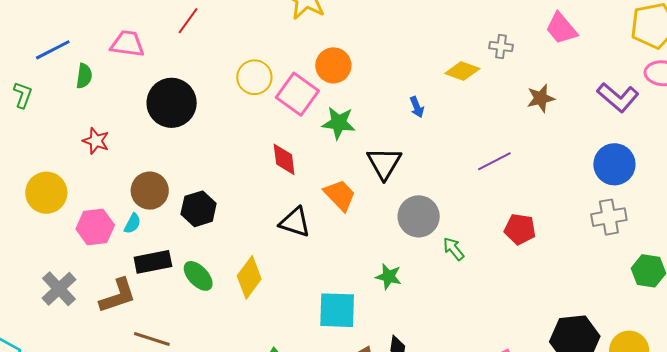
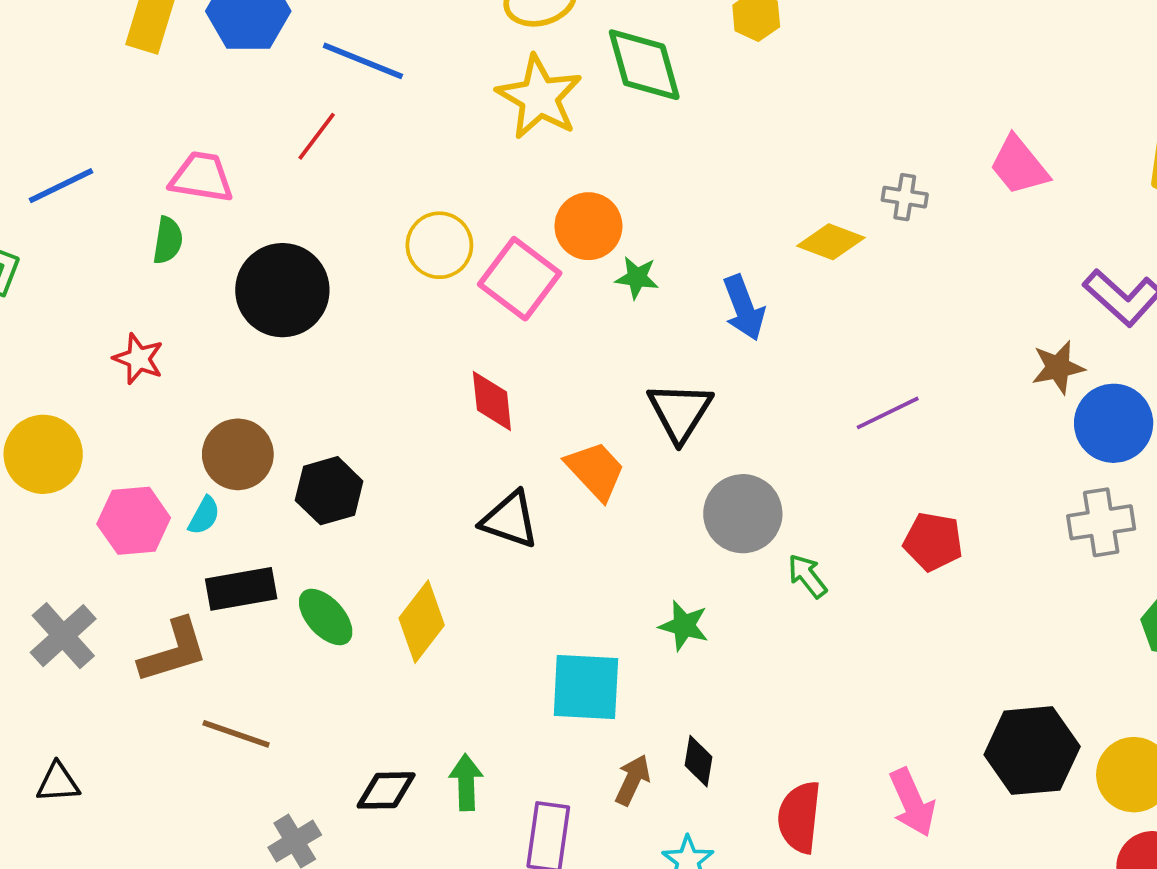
green semicircle: (84, 76) -> (168, 240), moved
brown star: (541, 98) -> (1058, 367), moved
blue arrow: (417, 107) -> (744, 308), size x1.6
green star: (339, 123) -> (637, 278), moved, size x0.7

